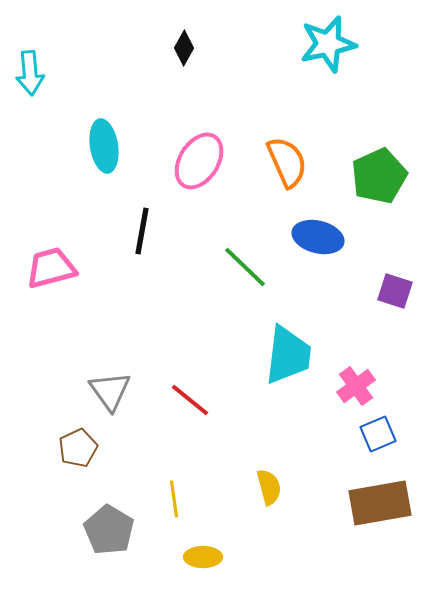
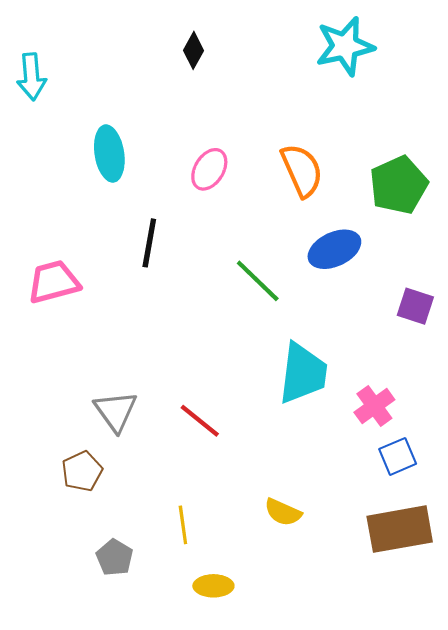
pink ellipse: (199, 161) -> (209, 169), size x0.7
blue ellipse: (318, 237) -> (334, 249), turned -39
yellow semicircle: (269, 487) -> (283, 512), turned 129
gray pentagon: (109, 530) -> (115, 557), size x0.7

